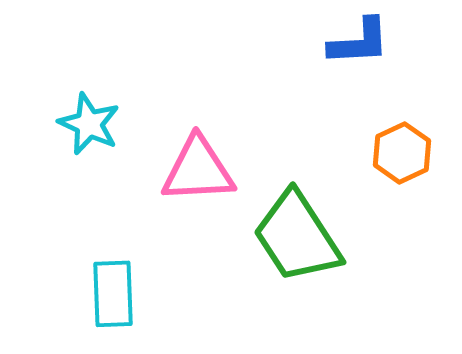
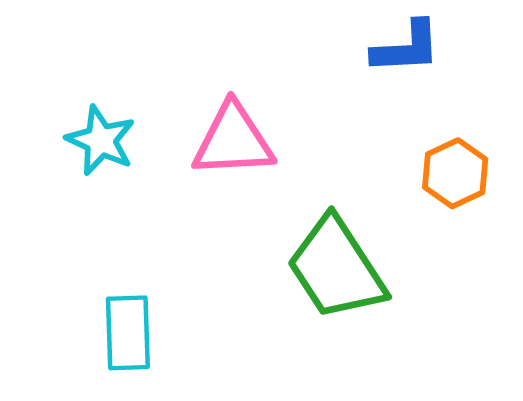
pink triangle: (198, 170) -> (233, 140), moved

